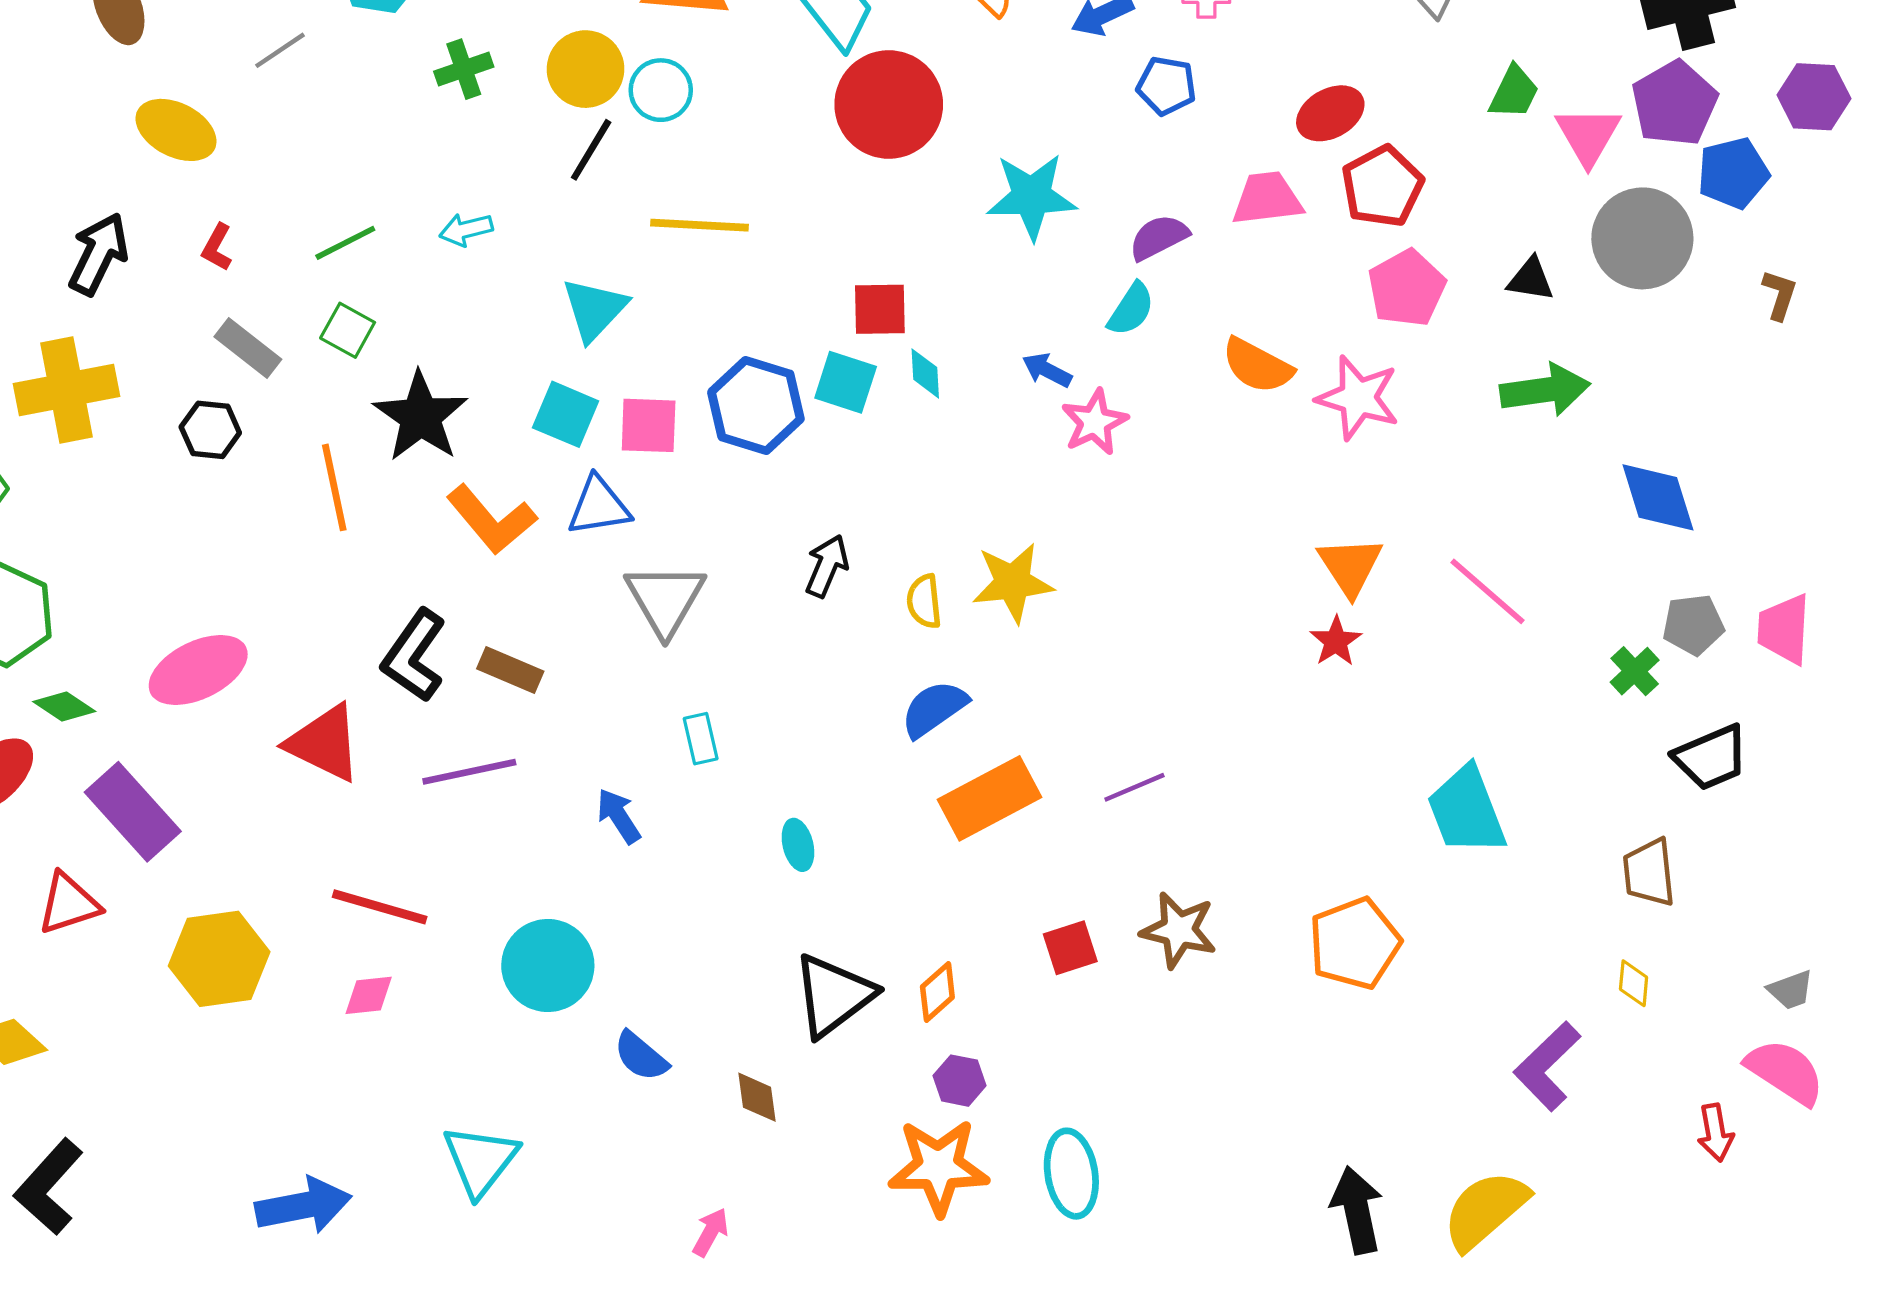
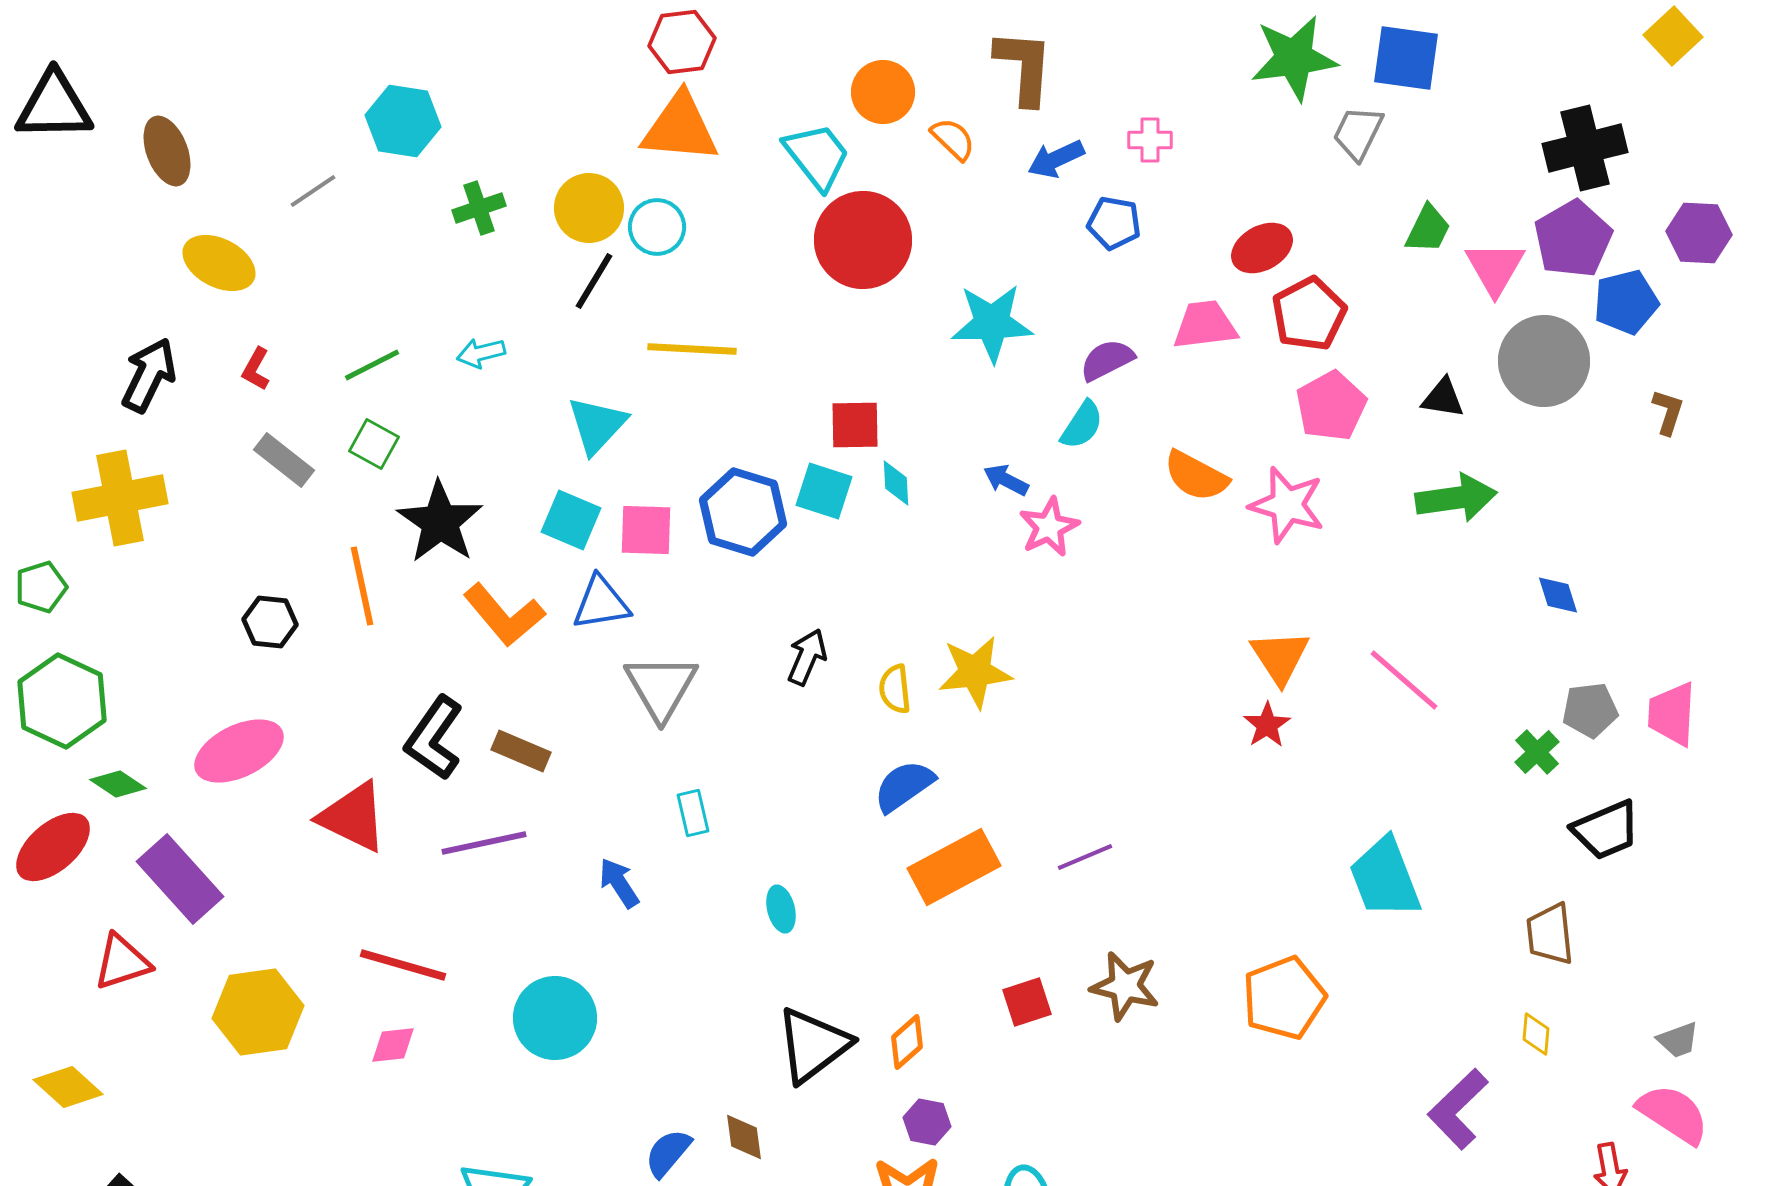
black hexagon: (210, 430) -> (270, 622), moved
blue diamond: (1658, 497) -> (1558, 595), size x0.6
blue semicircle: (641, 1056) -> (668, 1153), moved, turned 90

